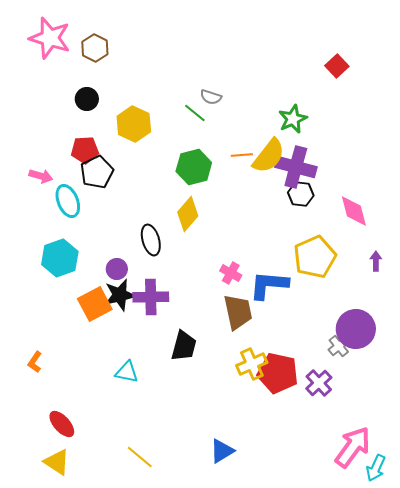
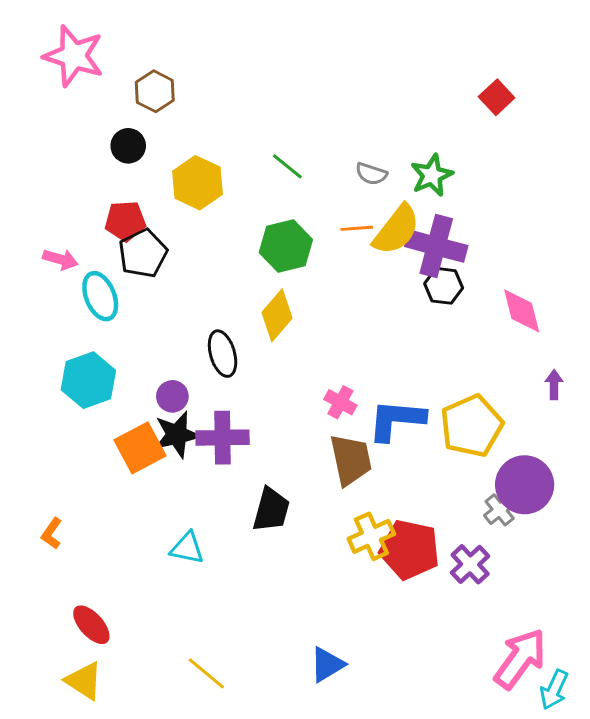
brown hexagon: (95, 48) -> (155, 91), moved
gray semicircle: (211, 97) -> (371, 174), moved
yellow pentagon: (315, 257) -> (472, 426), moved

